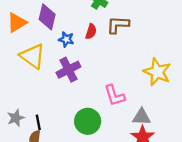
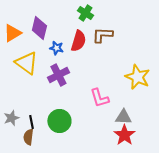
red semicircle: (91, 31) -> (78, 41), size x1.5
green circle: (88, 121) -> (59, 121), moved

